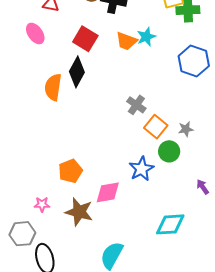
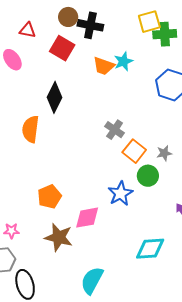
red square: (85, 39) -> (62, 48), moved
orange semicircle: (53, 87) -> (30, 129), moved
pink star: (42, 204) -> (11, 231), moved

